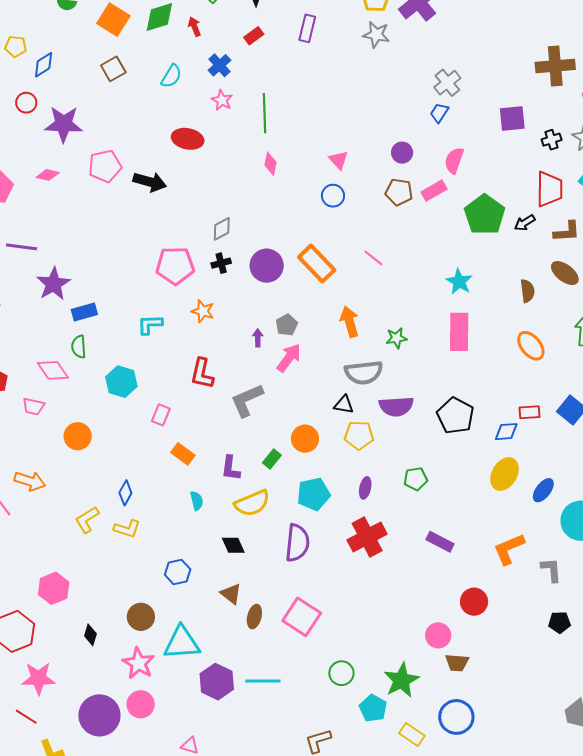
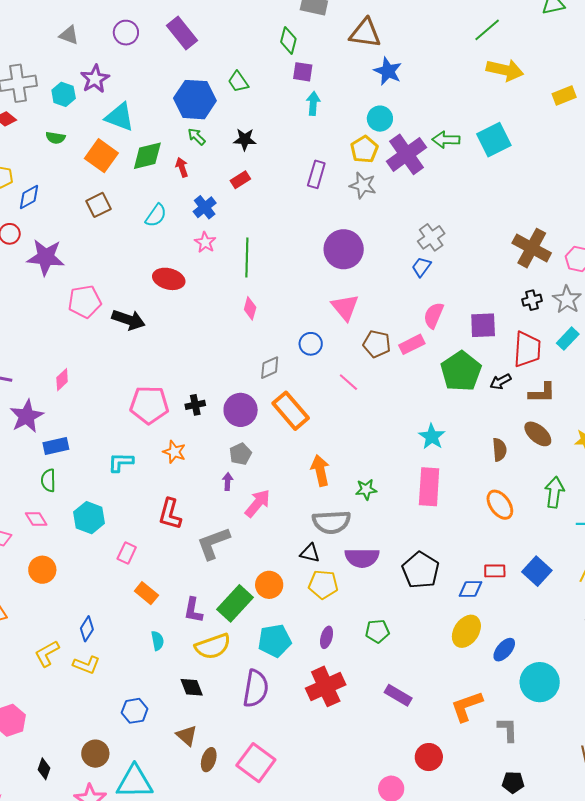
purple rectangle: (307, 28) -> (316, 174), moved
brown cross: (555, 66) -> (532, 248), moved, turned 30
purple square: (512, 118) -> (483, 325), moved
purple circle: (402, 153) -> (344, 249), moved, size x1.8
pink triangle: (338, 160) -> (345, 307), moved, size x1.4
pink diamond: (48, 175) -> (62, 380), moved, turned -60
gray diamond: (222, 229) -> (270, 368), moved
pink line: (373, 258) -> (348, 382), moved
gray pentagon: (287, 325) -> (240, 454), moved
pink diamond: (53, 370) -> (36, 519), moved, size x0.7
green rectangle: (272, 459) -> (235, 603), size x1.8

